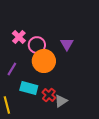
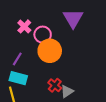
purple triangle: (67, 44) -> (73, 18), moved, size x1.5
cyan rectangle: (29, 88) -> (18, 78), moved

